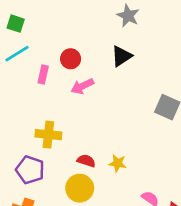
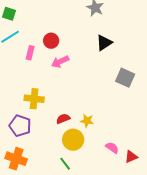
black triangle: (122, 56) -> (104, 43), moved
red semicircle: (86, 161) -> (63, 119), turned -40
yellow circle: (80, 188) -> (73, 140), moved

